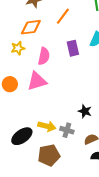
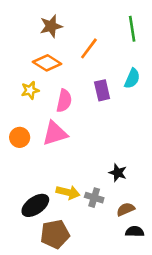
orange diamond: (31, 27) -> (47, 63), turned 40
brown pentagon: (49, 155) -> (55, 234), moved

